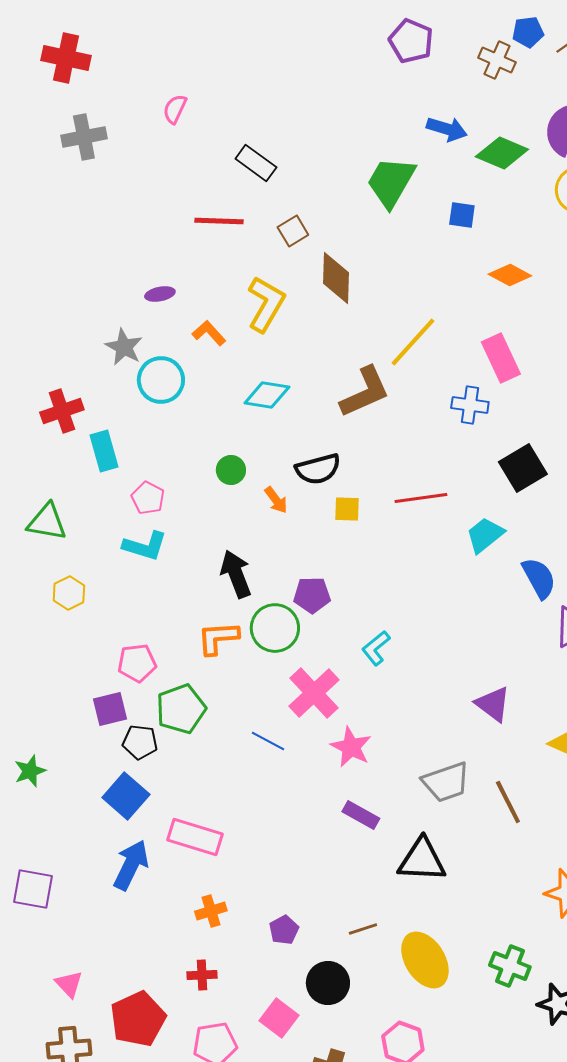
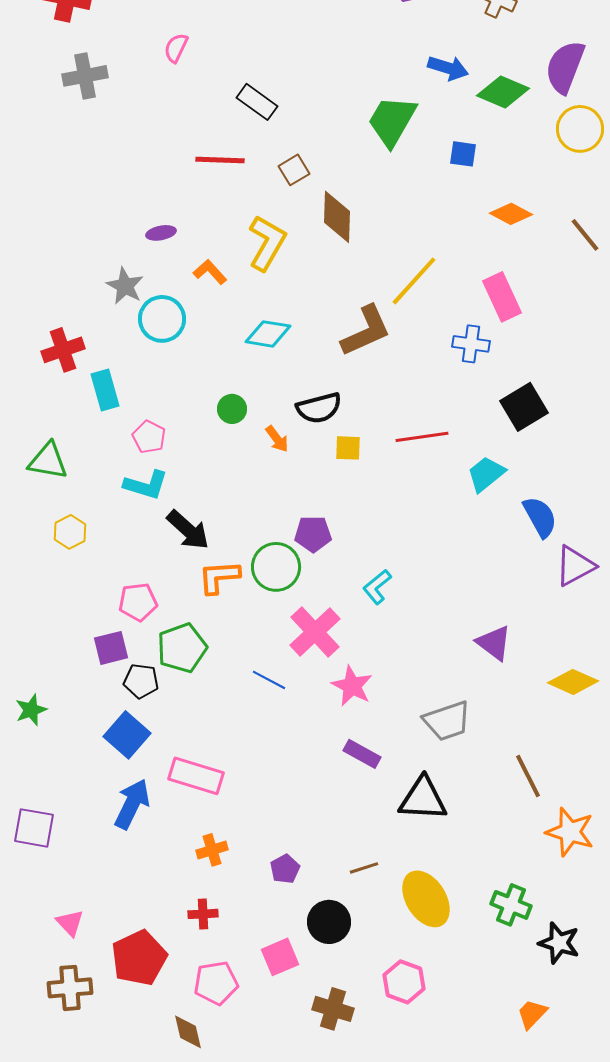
black arrow: (236, 574) -> (188, 530), moved, turned 153
brown line: (508, 802) -> (528, 776), moved
pink square: (279, 1018) -> (280, 957), turned 30

